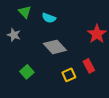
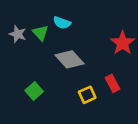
green triangle: (25, 12) -> (40, 33), moved
gray star: (14, 35) -> (18, 34), moved

